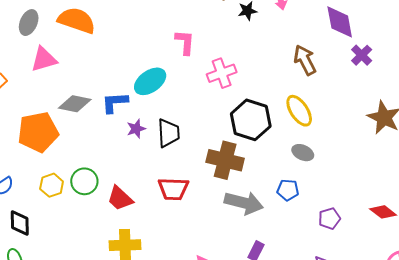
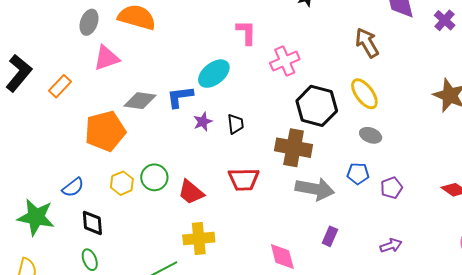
purple cross: (362, 55) -> (445, 20), moved
black trapezoid: (169, 133) -> (235, 124), size x0.7
purple pentagon: (329, 219) -> (391, 188), moved

